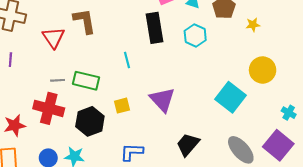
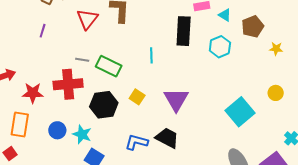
yellow circle: (263, 70) -> (276, 93), size x0.6
yellow square: (122, 106) -> (137, 97), turned 35
red cross: (49, 108) -> (68, 84), turned -32
black trapezoid: (188, 144) -> (167, 138), moved, turned 65

